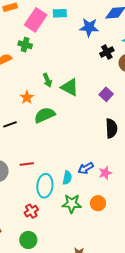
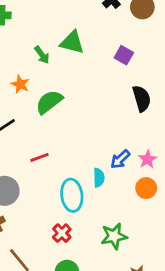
green triangle: (70, 87) -> (72, 42), moved
red line: (27, 164) -> (40, 157), moved
orange circle: (98, 203) -> (146, 188), moved
green star: (72, 204) -> (114, 236), moved

